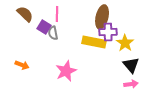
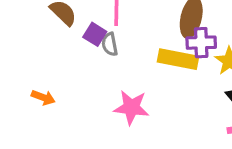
orange arrow: (22, 65) -> (43, 97), moved
pink star: (66, 71) -> (131, 107), turned 30

